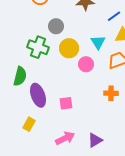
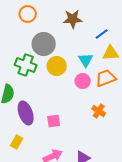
gray circle: (56, 26) -> (44, 44), size x1.5
pink circle: (86, 64) -> (83, 81), moved
orange cross: (111, 93) -> (99, 111), turned 32

